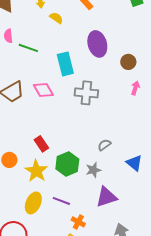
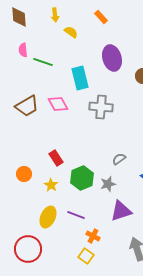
yellow star: (36, 171) -> (51, 185), size x0.6

